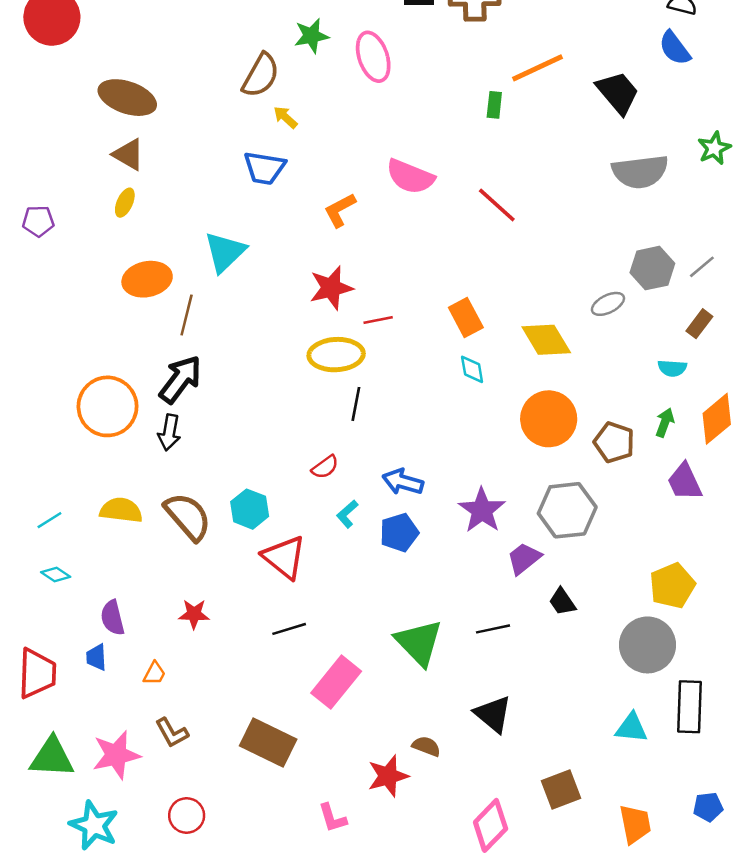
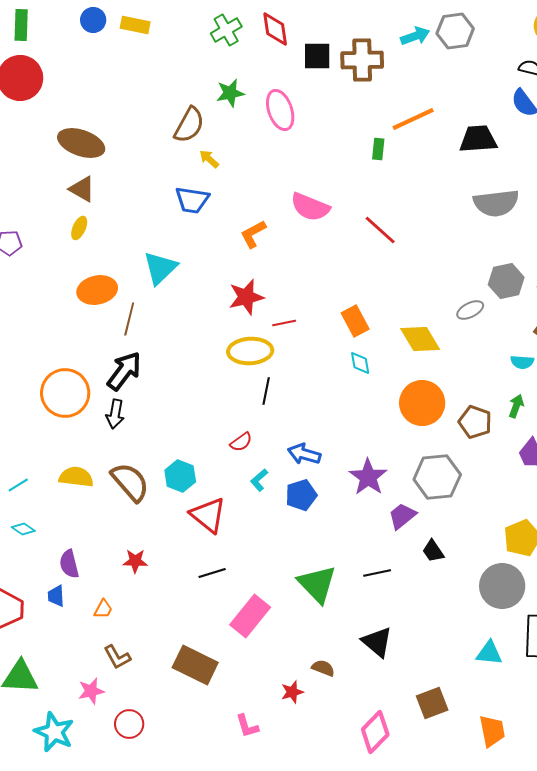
black trapezoid: (618, 93) -> (478, 139), turned -54
pink star: (116, 755) -> (91, 691), moved, size x0.7
red star: (388, 776) -> (292, 692), size x0.7

